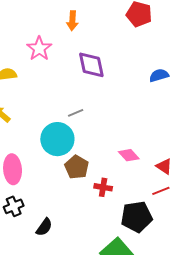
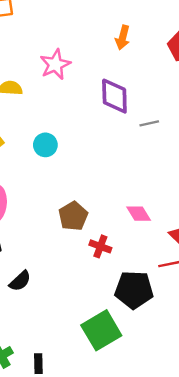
orange arrow: (72, 21) -> (123, 38), moved
gray line: (76, 113) -> (149, 123), moved
cyan circle: (57, 139) -> (45, 145), moved, size x0.6

